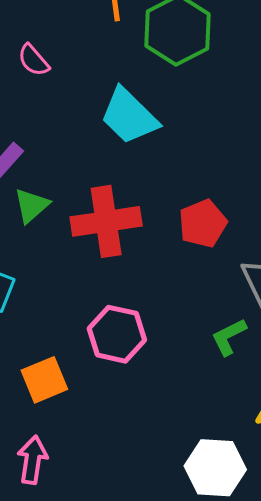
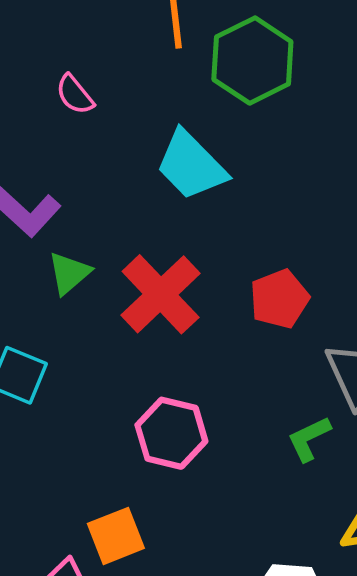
red cross: (106, 221) -> (161, 294), turned -36
orange square: (44, 380) -> (116, 536), moved

